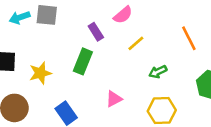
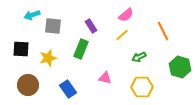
gray square: (47, 15) -> (53, 26), moved
pink semicircle: (123, 15) -> (126, 15), moved
pink triangle: (114, 99) -> (105, 78), turned 40

